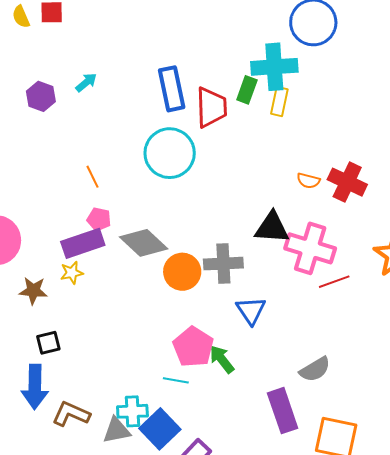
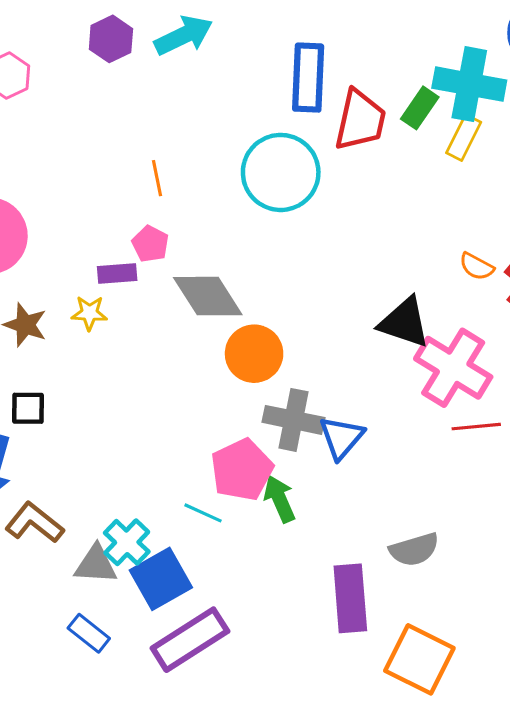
cyan arrow: (86, 82) -> (184, 35), size x1.6
purple rectangle: (83, 243) -> (117, 274), size x0.6
gray cross: (223, 264) -> (294, 420), moved
cyan cross: (132, 411) -> (127, 542), turned 32

